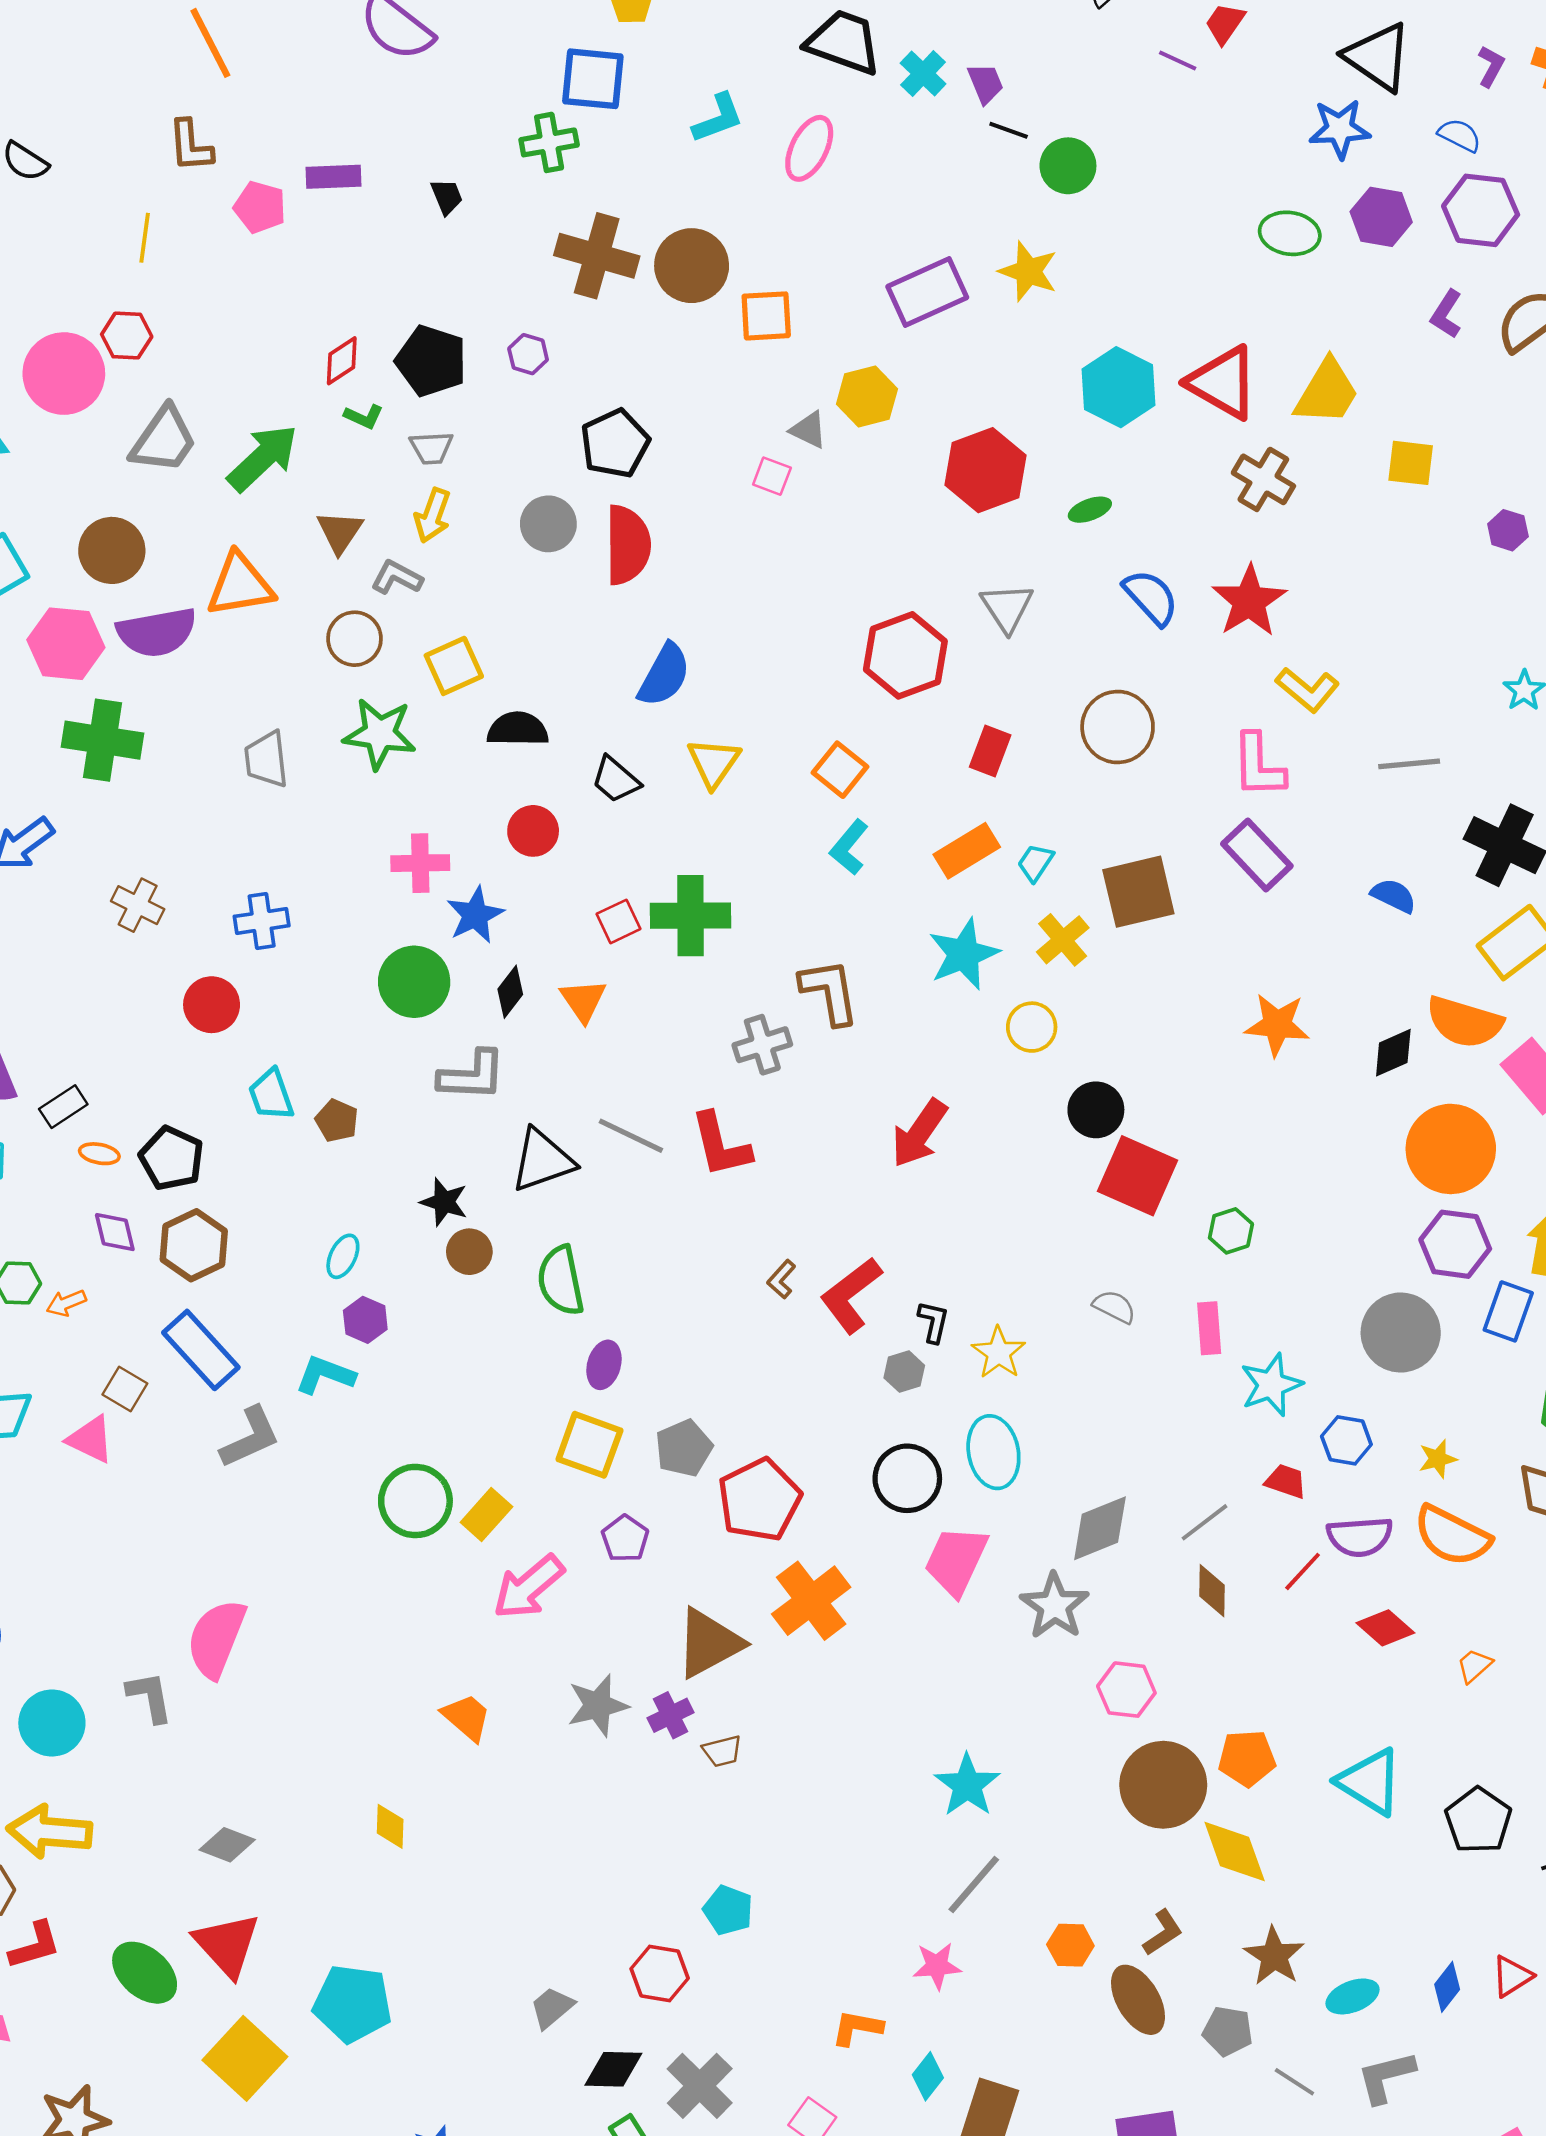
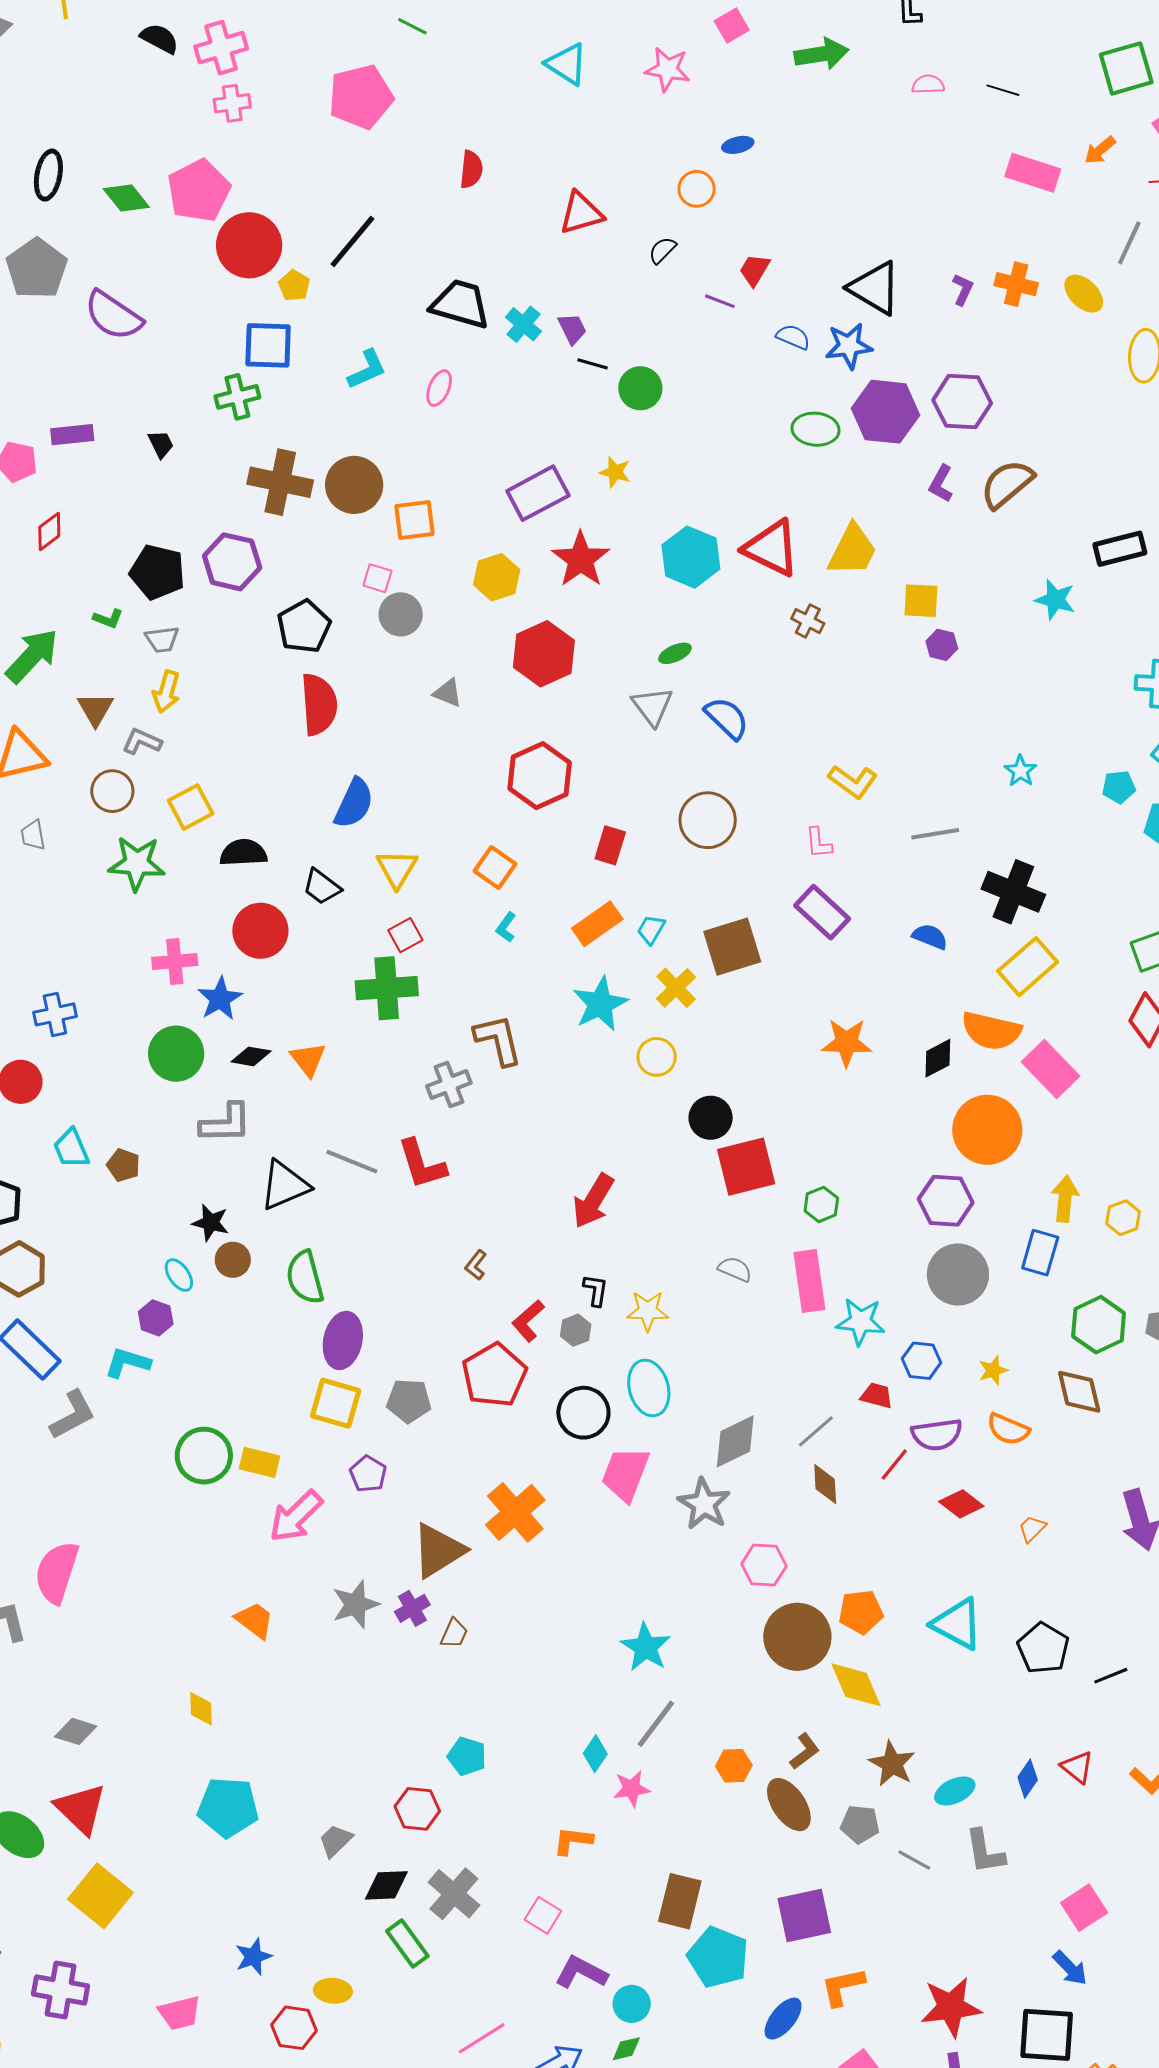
blue semicircle: (1460, 135) -> (793, 337), moved
pink ellipse: (809, 148) -> (439, 388), size x0.7
purple hexagon: (1381, 217) -> (885, 412), size x1.4
yellow star: (1028, 271) -> (615, 472), size x0.7
purple hexagon: (528, 354) -> (232, 562), size x1.8
red diamond: (342, 361) -> (49, 532), moved
gray triangle: (809, 430) -> (448, 693), moved
red hexagon: (985, 470) -> (544, 654), moved
pink square: (772, 476) -> (377, 578), moved
brown cross: (1263, 479) -> (808, 621), size x0.7
gray circle: (548, 524) -> (401, 614), moved
purple hexagon: (1508, 530) -> (942, 645), moved
red star: (1249, 601) -> (581, 559), moved
gray triangle: (1007, 608) -> (652, 706), moved
gray trapezoid: (266, 759) -> (33, 835), moved, size x0.7
pink L-shape: (1258, 766) -> (819, 843), size x0.6
red circle: (533, 831) -> (260, 931), size x1.4
cyan L-shape: (849, 847) -> (506, 927), size x0.7
red square: (618, 921) -> (405, 935), moved
black diamond: (510, 992) -> (251, 1056), turned 66
red arrow: (919, 1133) -> (593, 1201), moved
red square: (1137, 1176) -> (746, 1167), turned -34
purple hexagon: (1455, 1244) -> (946, 1201), moved
cyan ellipse: (343, 1256) -> (179, 1275), moved, turned -56
red L-shape: (851, 1295) -> (528, 1321), moved, size x0.7
pink rectangle: (1209, 1328) -> (809, 1281), size x1.5
yellow star: (999, 1353) -> (648, 1311), turned -30
purple ellipse: (604, 1365) -> (343, 1340), size x1.5
cyan star: (1271, 1385) -> (860, 1322), turned 30
gray pentagon: (684, 1448) -> (409, 1401), turned 30
red pentagon: (759, 1500) -> (494, 1375), moved
yellow rectangle: (486, 1515) -> (260, 1462), turned 66
orange semicircle: (1452, 1536) -> (1008, 1429), size x0.7
brown trapezoid: (722, 1751) -> (454, 1633), turned -48
red triangle: (1512, 1976) -> (1077, 1767), turned -45
cyan pentagon: (352, 2004) -> (228, 1807), moved
cyan diamond: (928, 2076) -> (595, 1754), moved
gray L-shape: (1386, 2077) -> (985, 1852), turned -81

